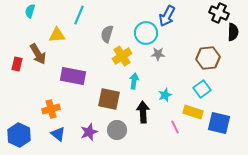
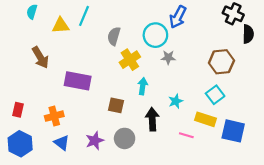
yellow triangle: (57, 35) -> (61, 26), moved
red rectangle: (17, 64) -> (18, 110), moved
brown square: (109, 99) -> (116, 105), size x0.7
pink line: (175, 127) -> (186, 135), turned -48

